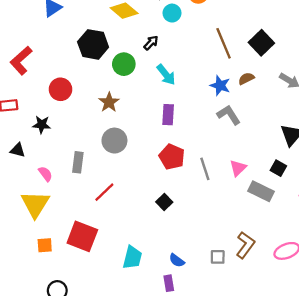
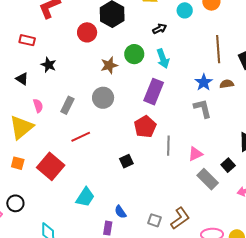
green circle: (124, 64) -> (134, 54), moved
red circle: (60, 89) -> (87, 32), moved
purple rectangle: (168, 115) -> (154, 92), size x1.4

